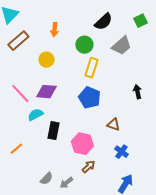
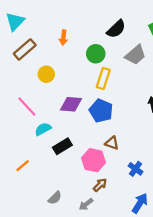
yellow circle: (46, 60) -> (46, 74), moved
purple diamond: (46, 92) -> (71, 104), moved
brown triangle: (113, 125) -> (112, 143), moved
black rectangle: (53, 131) -> (62, 146), turned 48
gray arrow: (66, 183) -> (86, 204), moved

